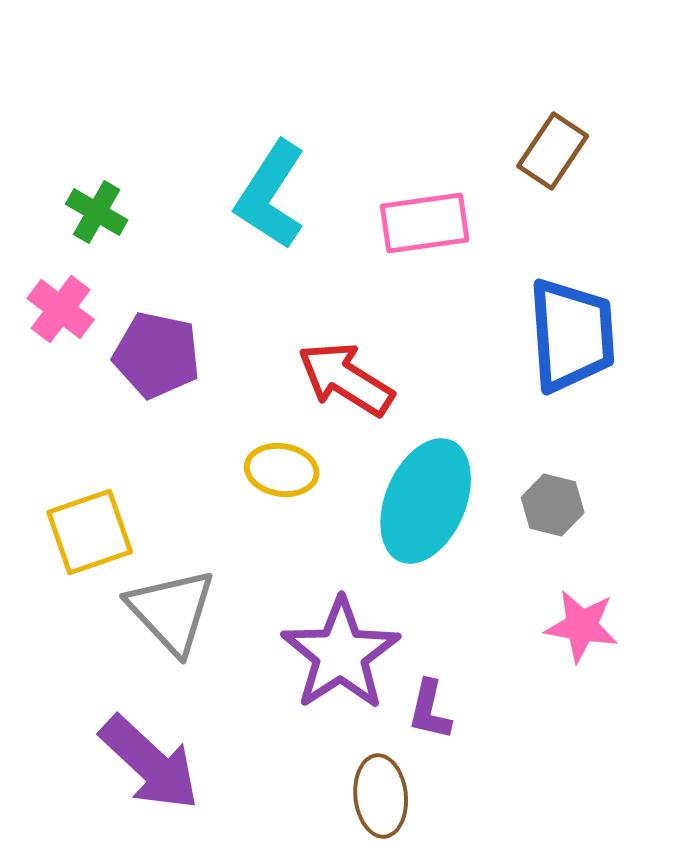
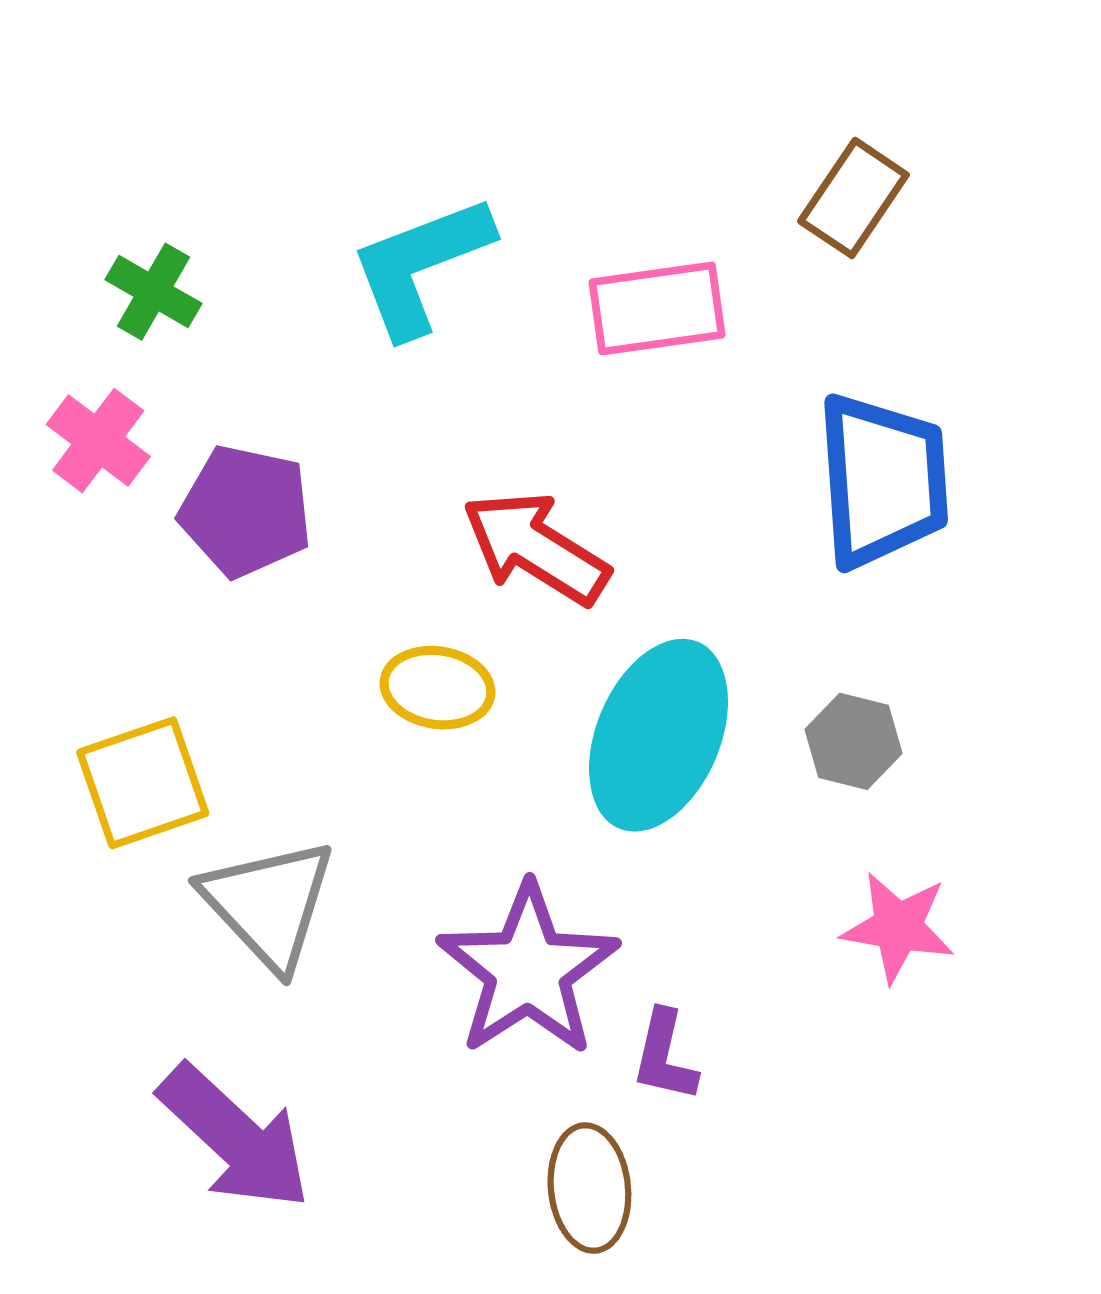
cyan L-shape: (271, 195) -> (421, 265), turned 36

